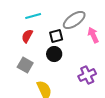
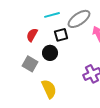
cyan line: (33, 16) -> (52, 15), moved
black circle: (54, 54) -> (50, 53), moved

